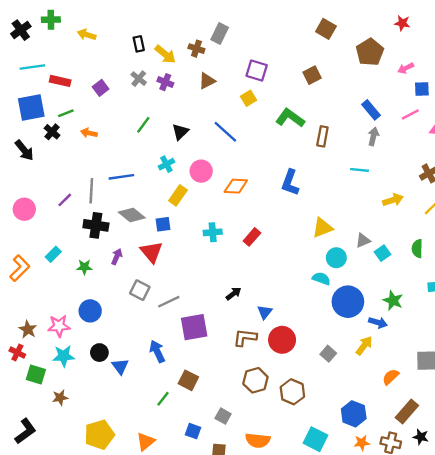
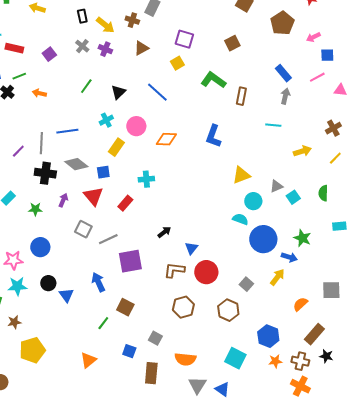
red rectangle: (252, 237) -> (125, 203), moved
brown hexagon: (292, 392) -> (228, 310), moved
yellow pentagon: (99, 435) -> (32, 350), moved

